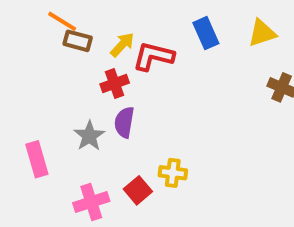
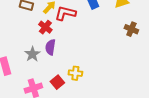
red cross: (115, 84) -> (45, 27), turned -32

